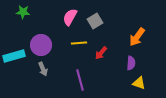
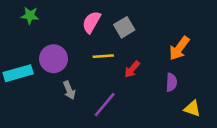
gray arrow: (43, 69) -> (69, 90), moved
purple line: (80, 80) -> (105, 105), turned 55
yellow triangle: (139, 83) -> (192, 109), moved

